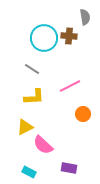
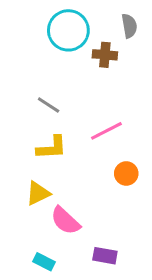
cyan circle: (44, 38) -> (68, 30), moved

